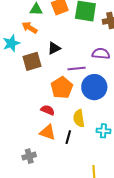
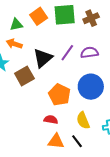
black triangle: (54, 48) -> (43, 58), size x1.5
purple line: (77, 68) -> (67, 53), moved, turned -36
black line: (68, 137) -> (77, 141), turned -40

